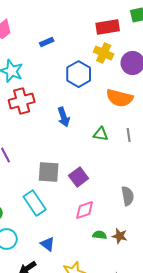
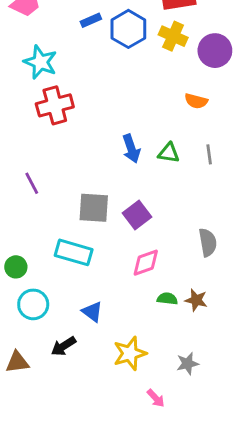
blue hexagon: (79, 74) -> (128, 29), moved
orange semicircle: (120, 98) -> (196, 101), size x0.6
blue arrow: (64, 117) -> (131, 149), moved
cyan rectangle: (35, 203) -> (74, 252), turned -40

